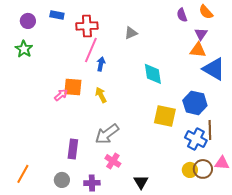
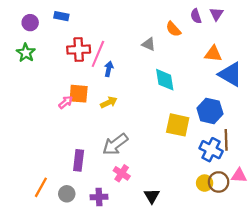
orange semicircle: (206, 12) -> (173, 29), moved
red cross: (87, 26) -> (79, 50), moved
gray triangle: (131, 33) -> (149, 44), moved, turned 48
purple triangle: (201, 34) -> (216, 14), moved
yellow arrow: (101, 95) -> (109, 102), turned 91
orange line: (23, 174) -> (41, 187), moved

